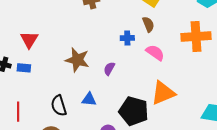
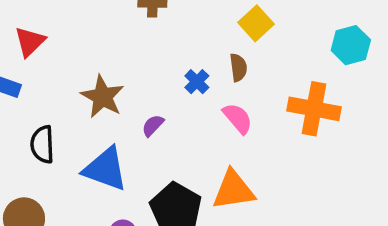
blue cross: (127, 38) -> (197, 82), turned 32
blue triangle: (89, 99) -> (105, 169), size x1.8
black semicircle: (59, 106) -> (42, 144), moved

